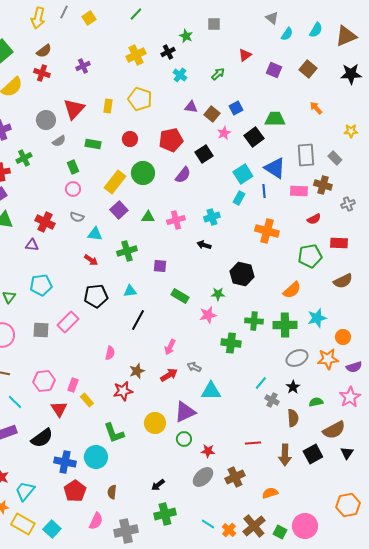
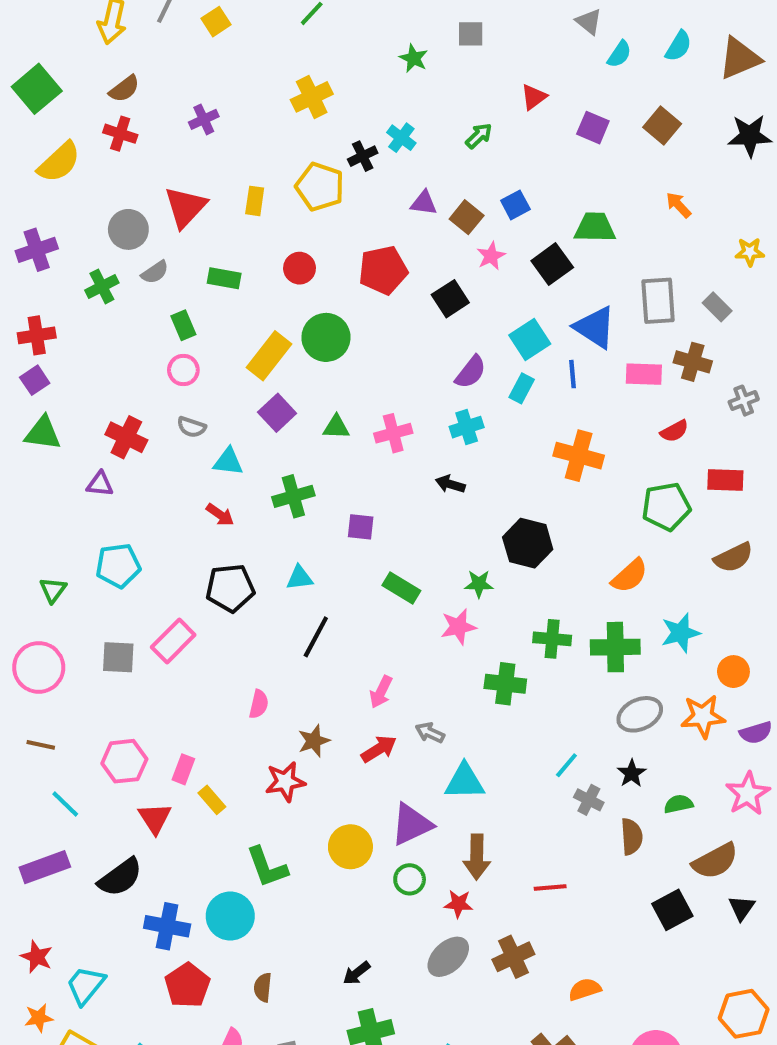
black cross: (168, 52) -> (363, 156), moved
green cross: (24, 158) -> (102, 286), moved
purple semicircle: (183, 175) -> (471, 372), moved
brown arrow: (285, 455) -> (477, 857), moved

